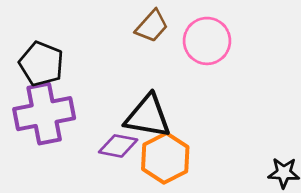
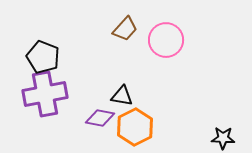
black triangle: (148, 116) -> (122, 96), size x0.6

